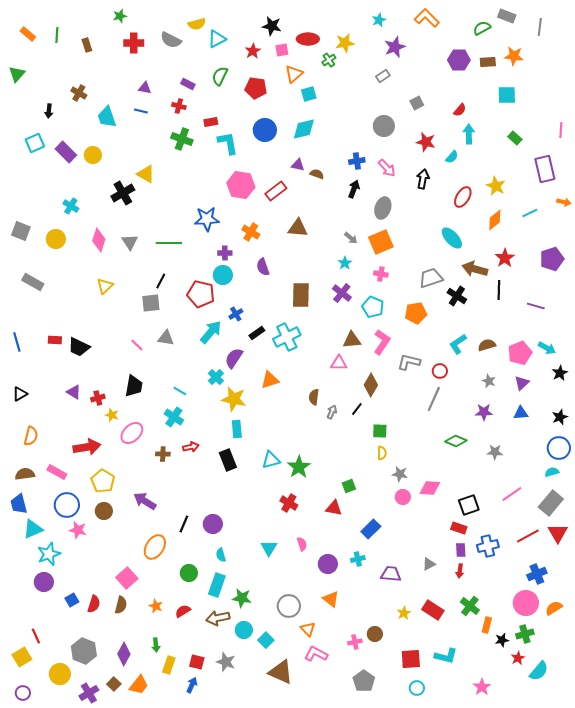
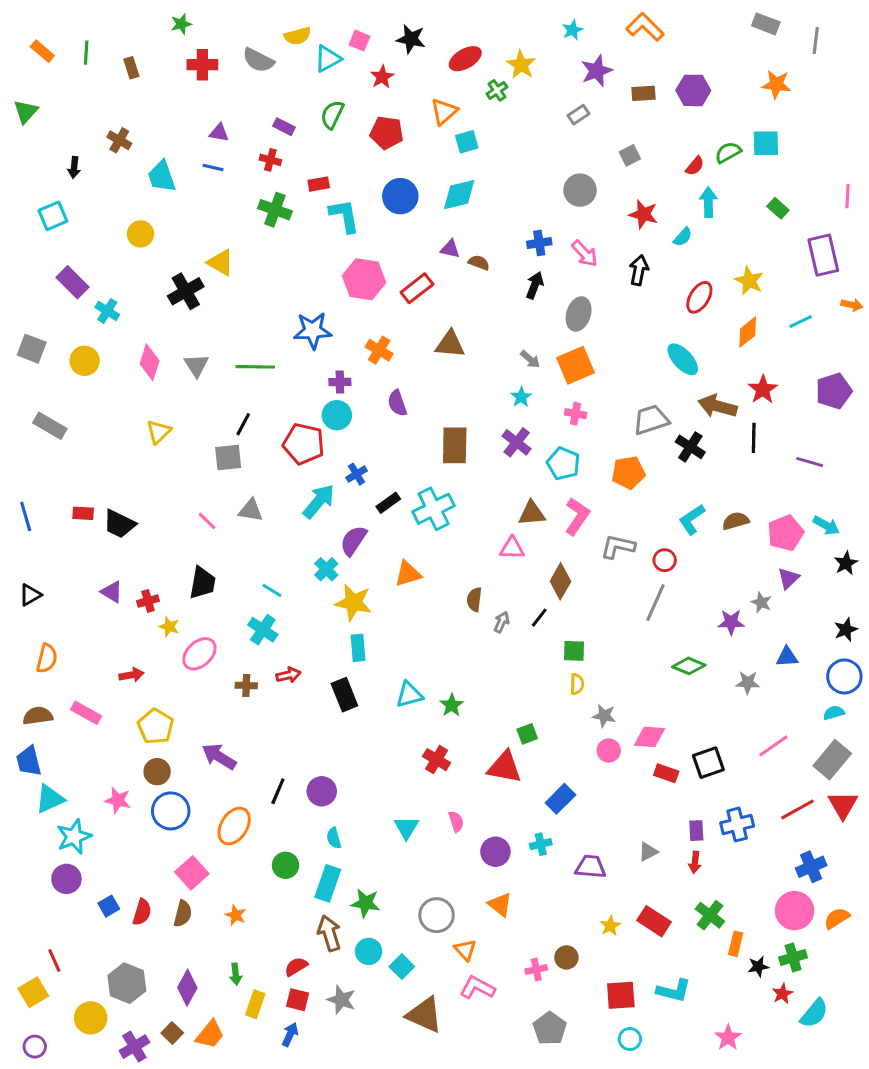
green semicircle: (482, 28) -> (728, 152), moved
red ellipse: (308, 39) -> (465, 59), turned -30
yellow star: (345, 43) -> (521, 65), turned -30
pink square: (282, 50) -> (360, 41), moved, turned 32
brown rectangle: (488, 62) -> (643, 93), moved
purple rectangle: (66, 152) -> (73, 282), moved
gray star: (489, 381) -> (761, 602), moved
blue triangle: (521, 413) -> (787, 657), moved
red arrow: (87, 447) -> (131, 675), size x0.6
green star: (299, 467) -> (452, 705), size x0.7
blue circle: (67, 505) -> (171, 811), moved
red triangle: (334, 508) -> (505, 767), size x1.4
red rectangle: (459, 528) -> (666, 773), moved
red semicircle: (183, 611) -> (296, 967), moved
brown arrow: (218, 618) -> (329, 933), turned 85

